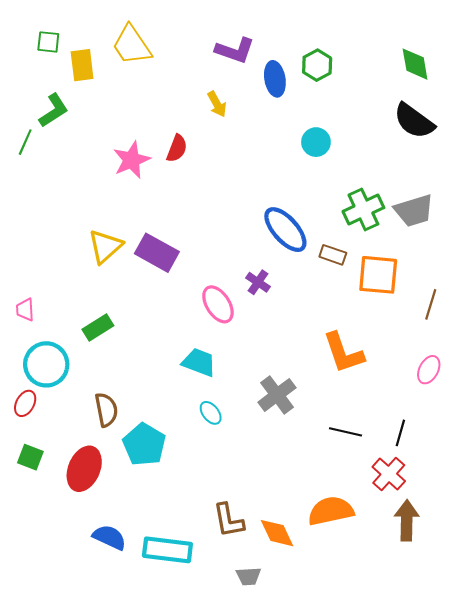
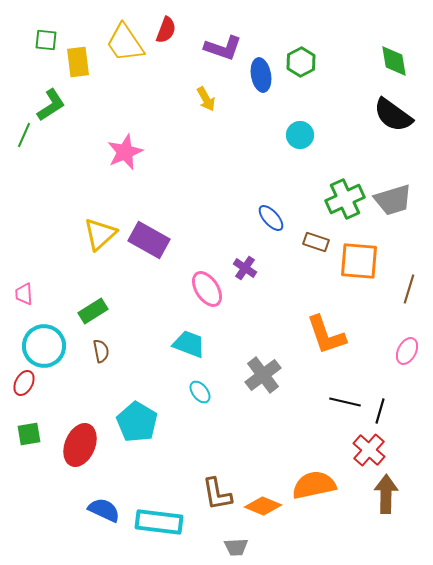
red semicircle: (177, 148) -> (166, 30), moved
blue ellipse: (285, 230) -> (271, 218), size x0.6
brown semicircle: (106, 410) -> (101, 351), moved, size x0.7
black line: (345, 432) -> (345, 402), moved
green square: (30, 457) -> (29, 434), turned -30
orange diamond: (277, 533) -> (263, 506), turned -42

